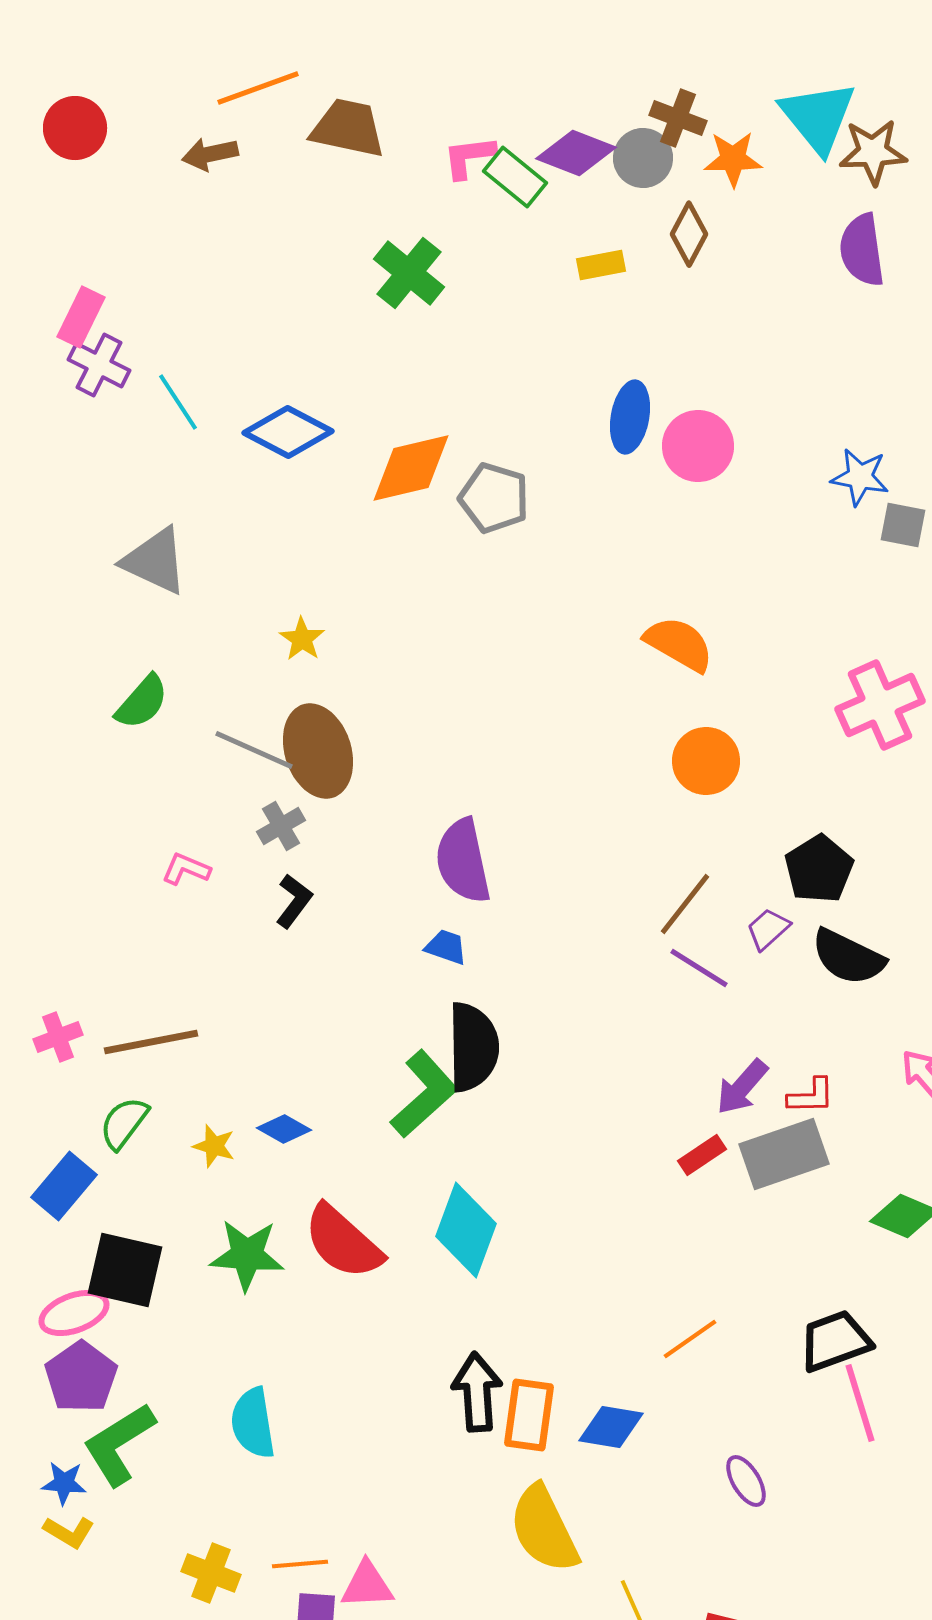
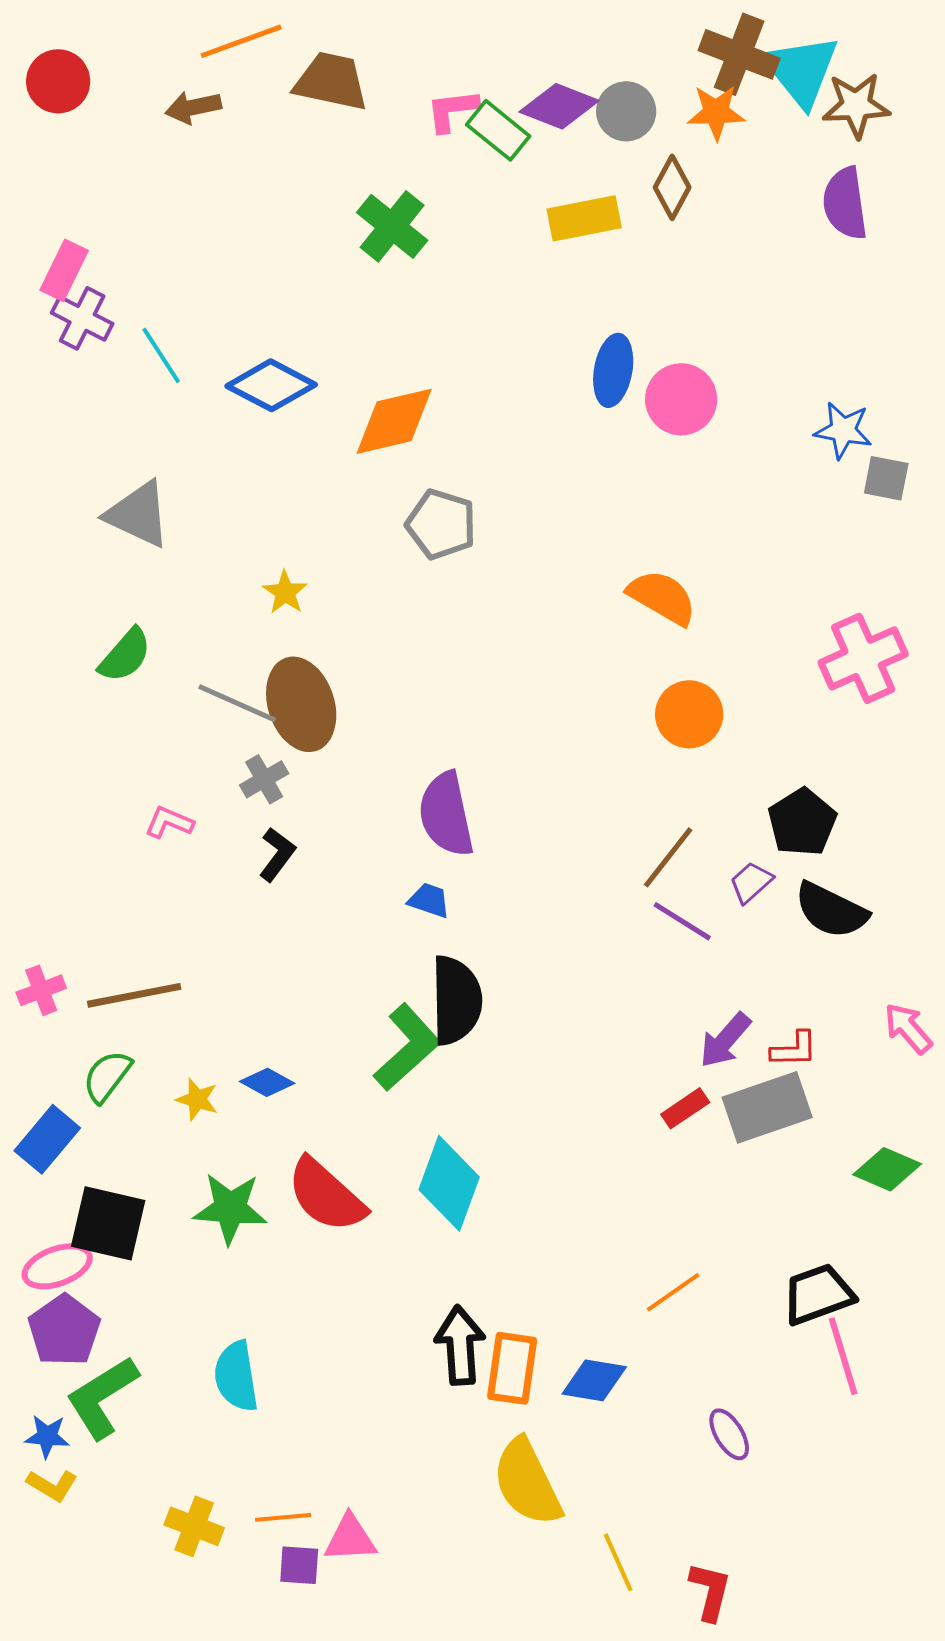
brown cross: (678, 118) -> (739, 54), moved, size x1.4
yellow rectangle: (601, 265) -> (584, 218), size x1.5
gray pentagon: (494, 498) -> (441, 524), moved

